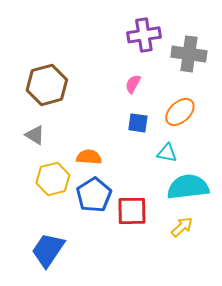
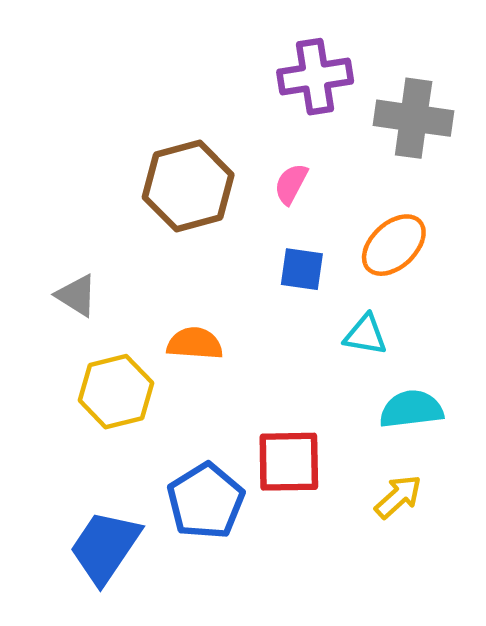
brown hexagon: (47, 85) -> (188, 186), moved
cyan semicircle: (188, 187) -> (411, 409), size x0.7
blue pentagon: (94, 195) -> (206, 501), moved

